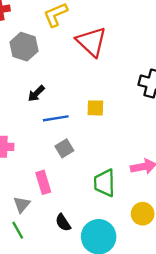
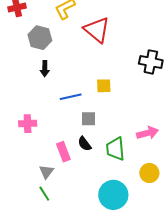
black arrow: (36, 93) -> (45, 69), moved, turned -42
gray square: (64, 148) -> (89, 119), moved, turned 35
black semicircle: (63, 223) -> (84, 144), moved

